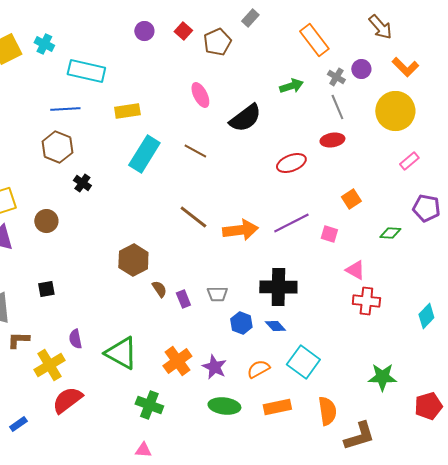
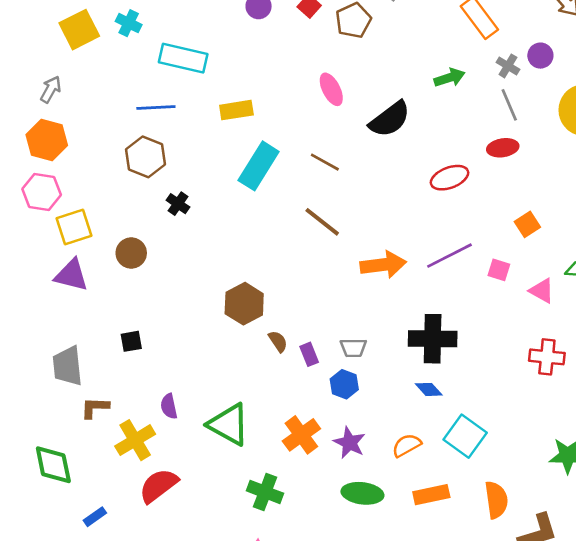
brown line: (193, 217) -> (322, 222), moved
pink triangle: (355, 270) -> (542, 291), moved
blue hexagon: (241, 323) -> (344, 384), moved

